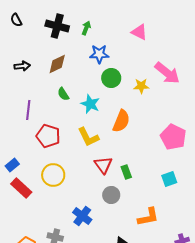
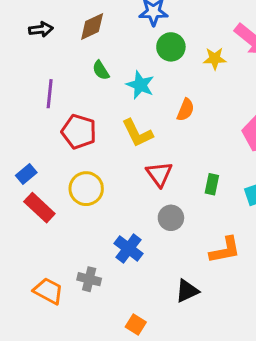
orange semicircle: (121, 121) -> (186, 110), size x0.7
green rectangle: (126, 172) -> (212, 184), moved, turned 32

